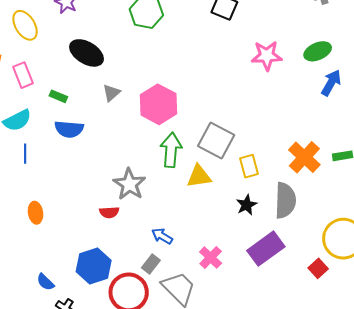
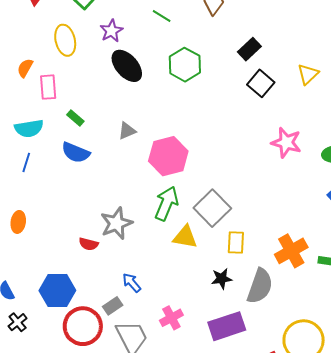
black ellipse: (87, 53) -> (127, 66), moved

